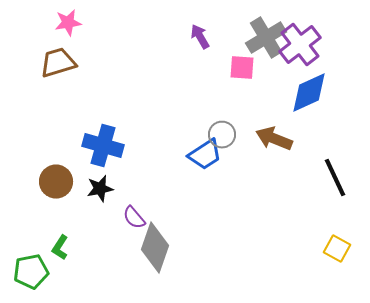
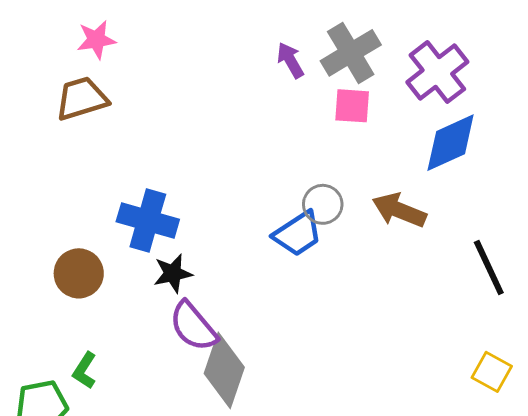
gray cross: (266, 38) -> (351, 53), moved
black star: (100, 189) -> (173, 273), moved
purple semicircle: (134, 218) -> (193, 326), size x1.5

